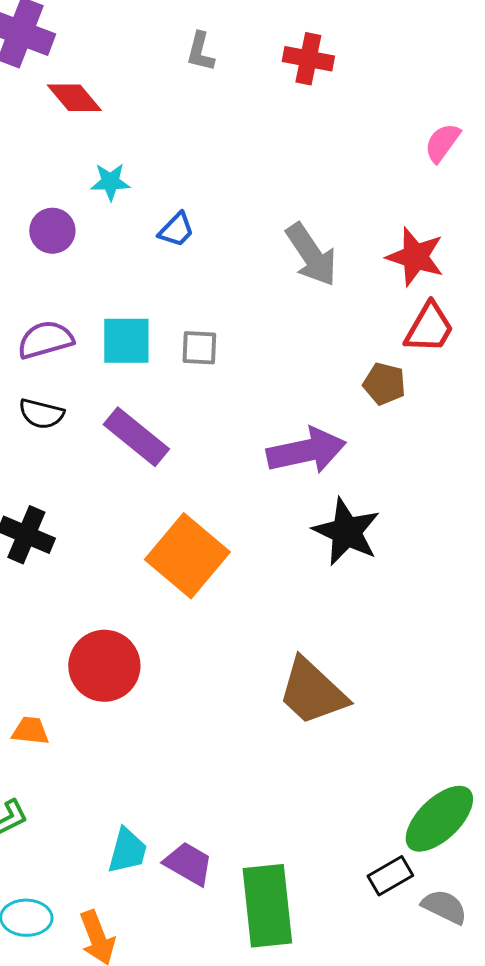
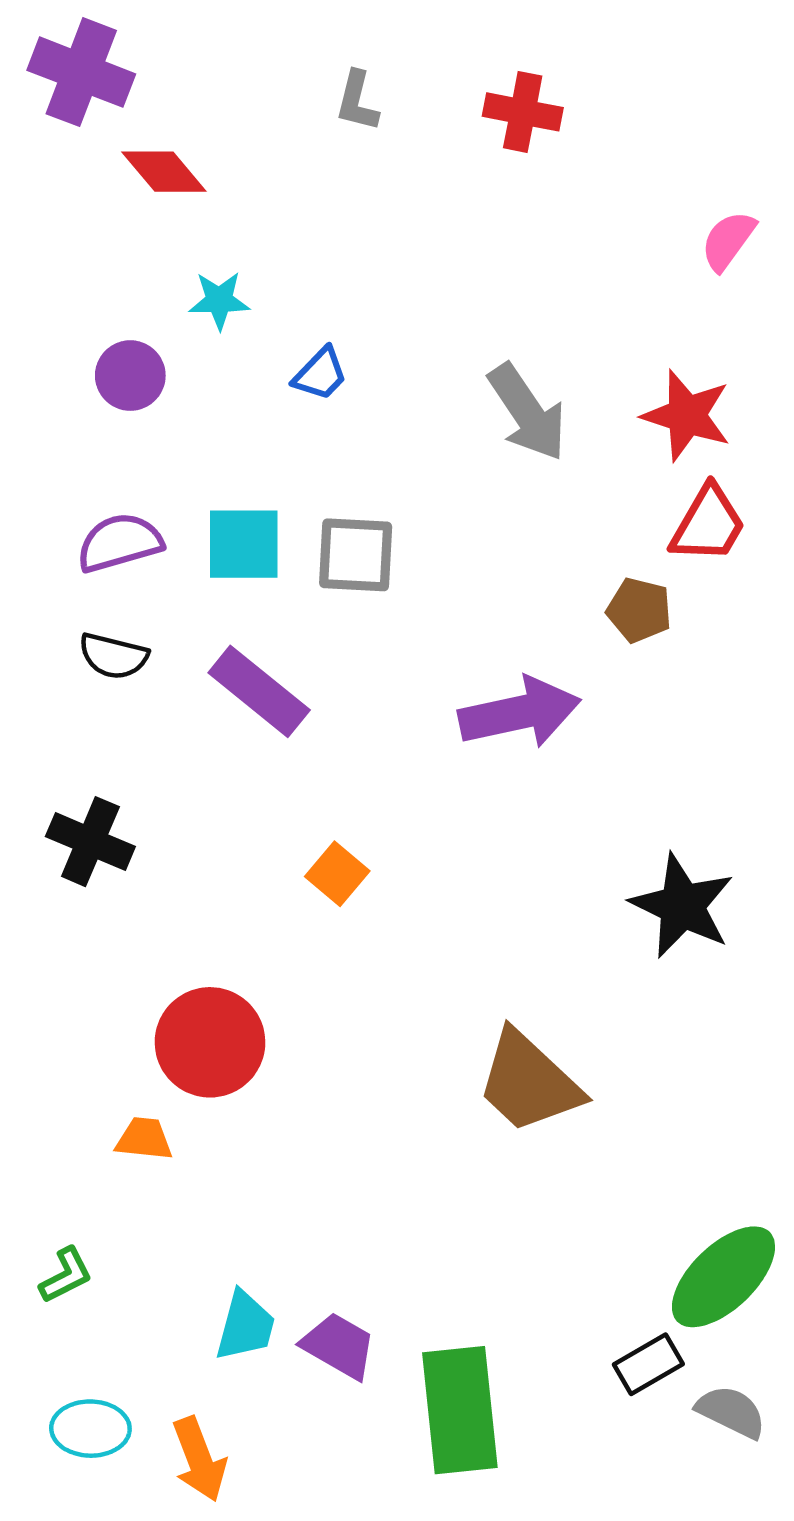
gray square: (199, 348) -> (356, 555), size x1.4
black star: (346, 532) -> (682, 906), moved
orange square: (187, 556) -> (337, 874), size x0.5
orange trapezoid: (30, 731) -> (144, 1139), moved

